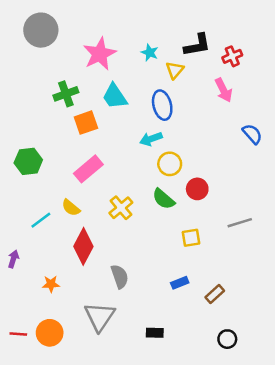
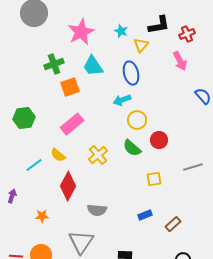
gray semicircle: (120, 276) -> (97, 210), turned 114

